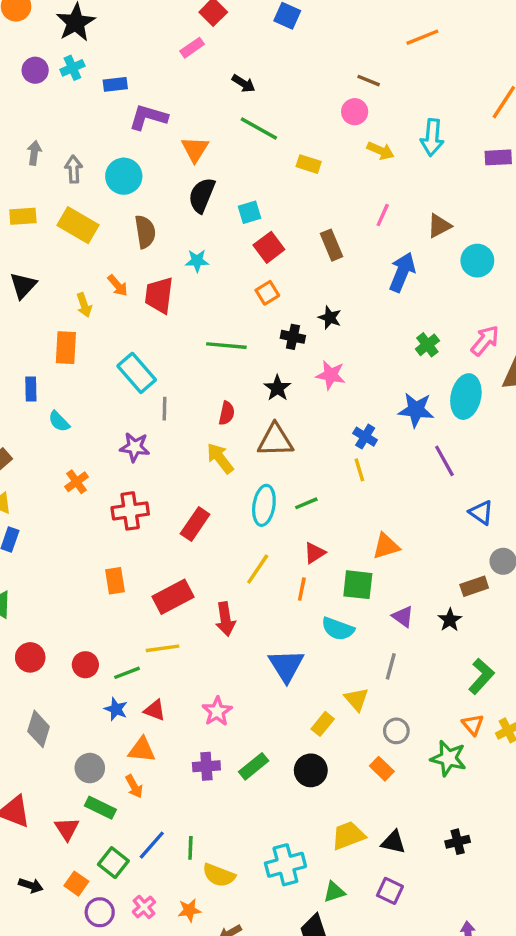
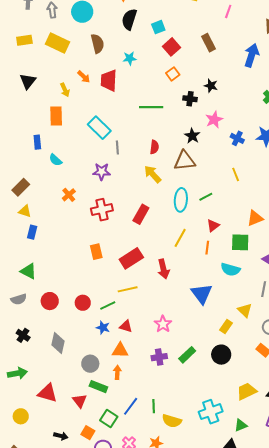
pink line: (383, 215) -> (228, 11), moved
pink star: (331, 375) -> (214, 120), turned -30
black star: (277, 388) -> (192, 136), moved
blue cross: (365, 437) -> (237, 138), moved
orange arrow: (134, 786) -> (117, 372), turned -144

